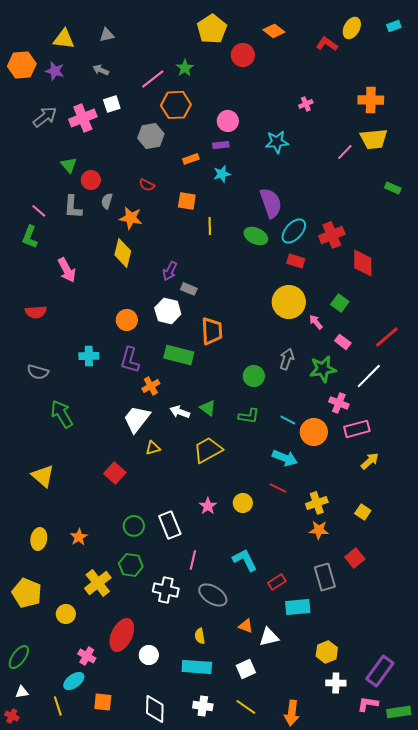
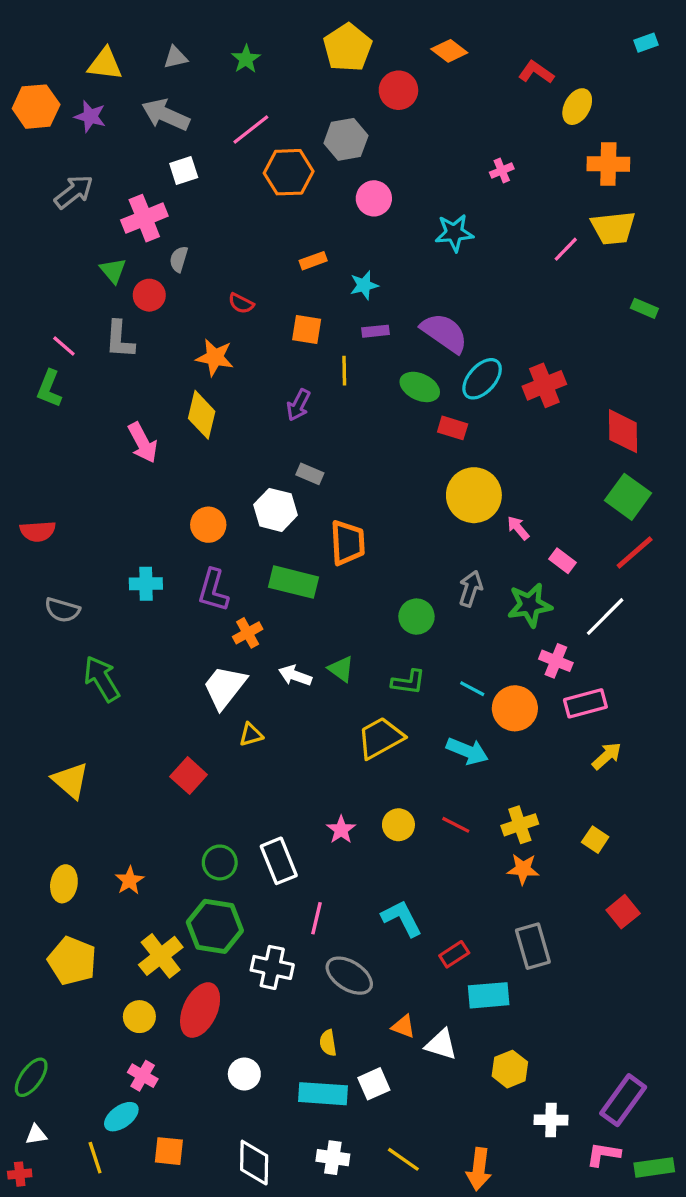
yellow ellipse: (352, 28) -> (577, 107), moved
green star: (185, 68) -> (246, 59), moved
gray arrow: (101, 70) -> (166, 115), size x1.8
pink cross: (83, 118) -> (144, 218), moved
gray hexagon: (151, 136) -> (346, 139), moved
purple rectangle: (221, 145) -> (375, 331), moved
gray semicircle: (107, 201) -> (179, 259), moved
purple semicircle: (271, 203) -> (444, 333), turned -36
red rectangle: (296, 261) -> (453, 428), moved
red diamond: (363, 263) -> (623, 431), moved
pink arrow: (67, 270) -> (143, 443), moved
purple arrow: (170, 271) -> (298, 405), moved
green square: (340, 303) -> (628, 497), moved, size x1.5
red semicircle: (36, 312) -> (38, 531), moved
yellow trapezoid: (208, 450) -> (380, 738), moved
red line: (278, 488) -> (456, 825), moved
red square: (355, 558) -> (623, 912), moved
green hexagon: (131, 565) -> (215, 926), size x1.4
yellow pentagon: (27, 593) -> (72, 961), moved
yellow circle: (66, 614) -> (139, 1017), moved
red ellipse: (122, 635) -> (200, 1010), moved
white triangle: (269, 637) -> (441, 1044), turned 30
yellow hexagon: (327, 652) -> (510, 1069), moved
white square: (246, 669) -> (374, 1084), moved
red cross: (12, 716) -> (20, 1174), turned -32

